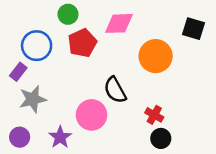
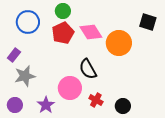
green circle: (68, 14) -> (63, 11), moved
pink diamond: (119, 23) -> (91, 32), moved, turned 60
blue circle: (37, 46) -> (28, 22), moved
red cross: (154, 115) -> (96, 100), moved

